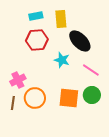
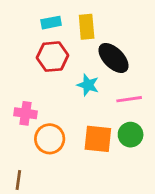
pink line: (91, 70) -> (129, 99), turned -42
pink cross: (18, 80) -> (26, 113), turned 35
brown line: (13, 103) -> (18, 180), moved

